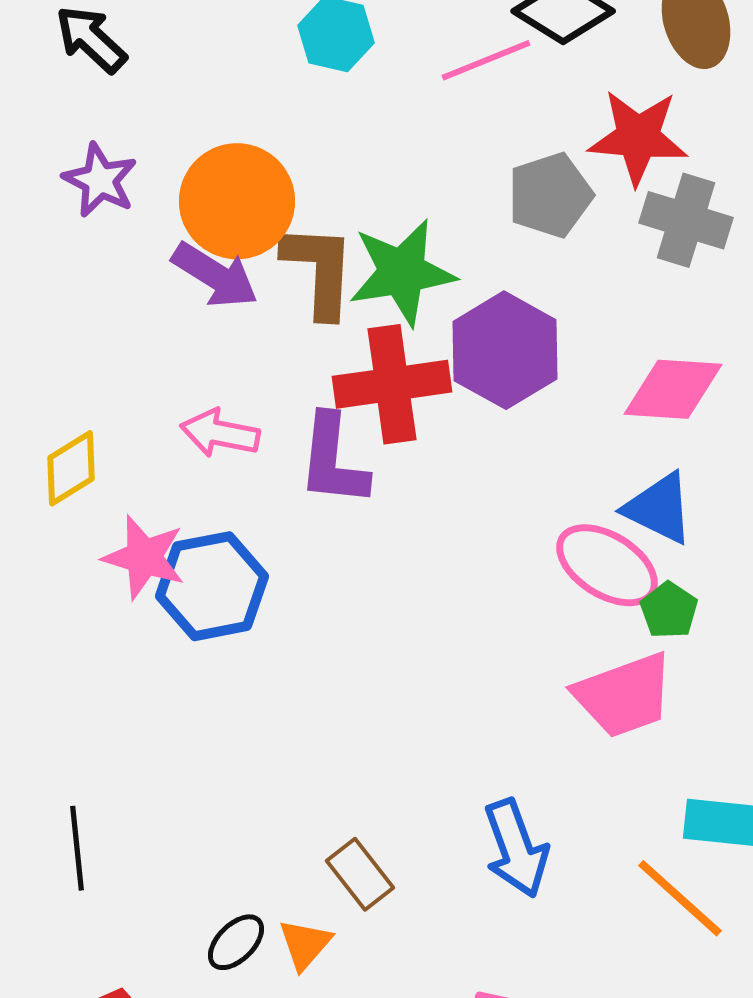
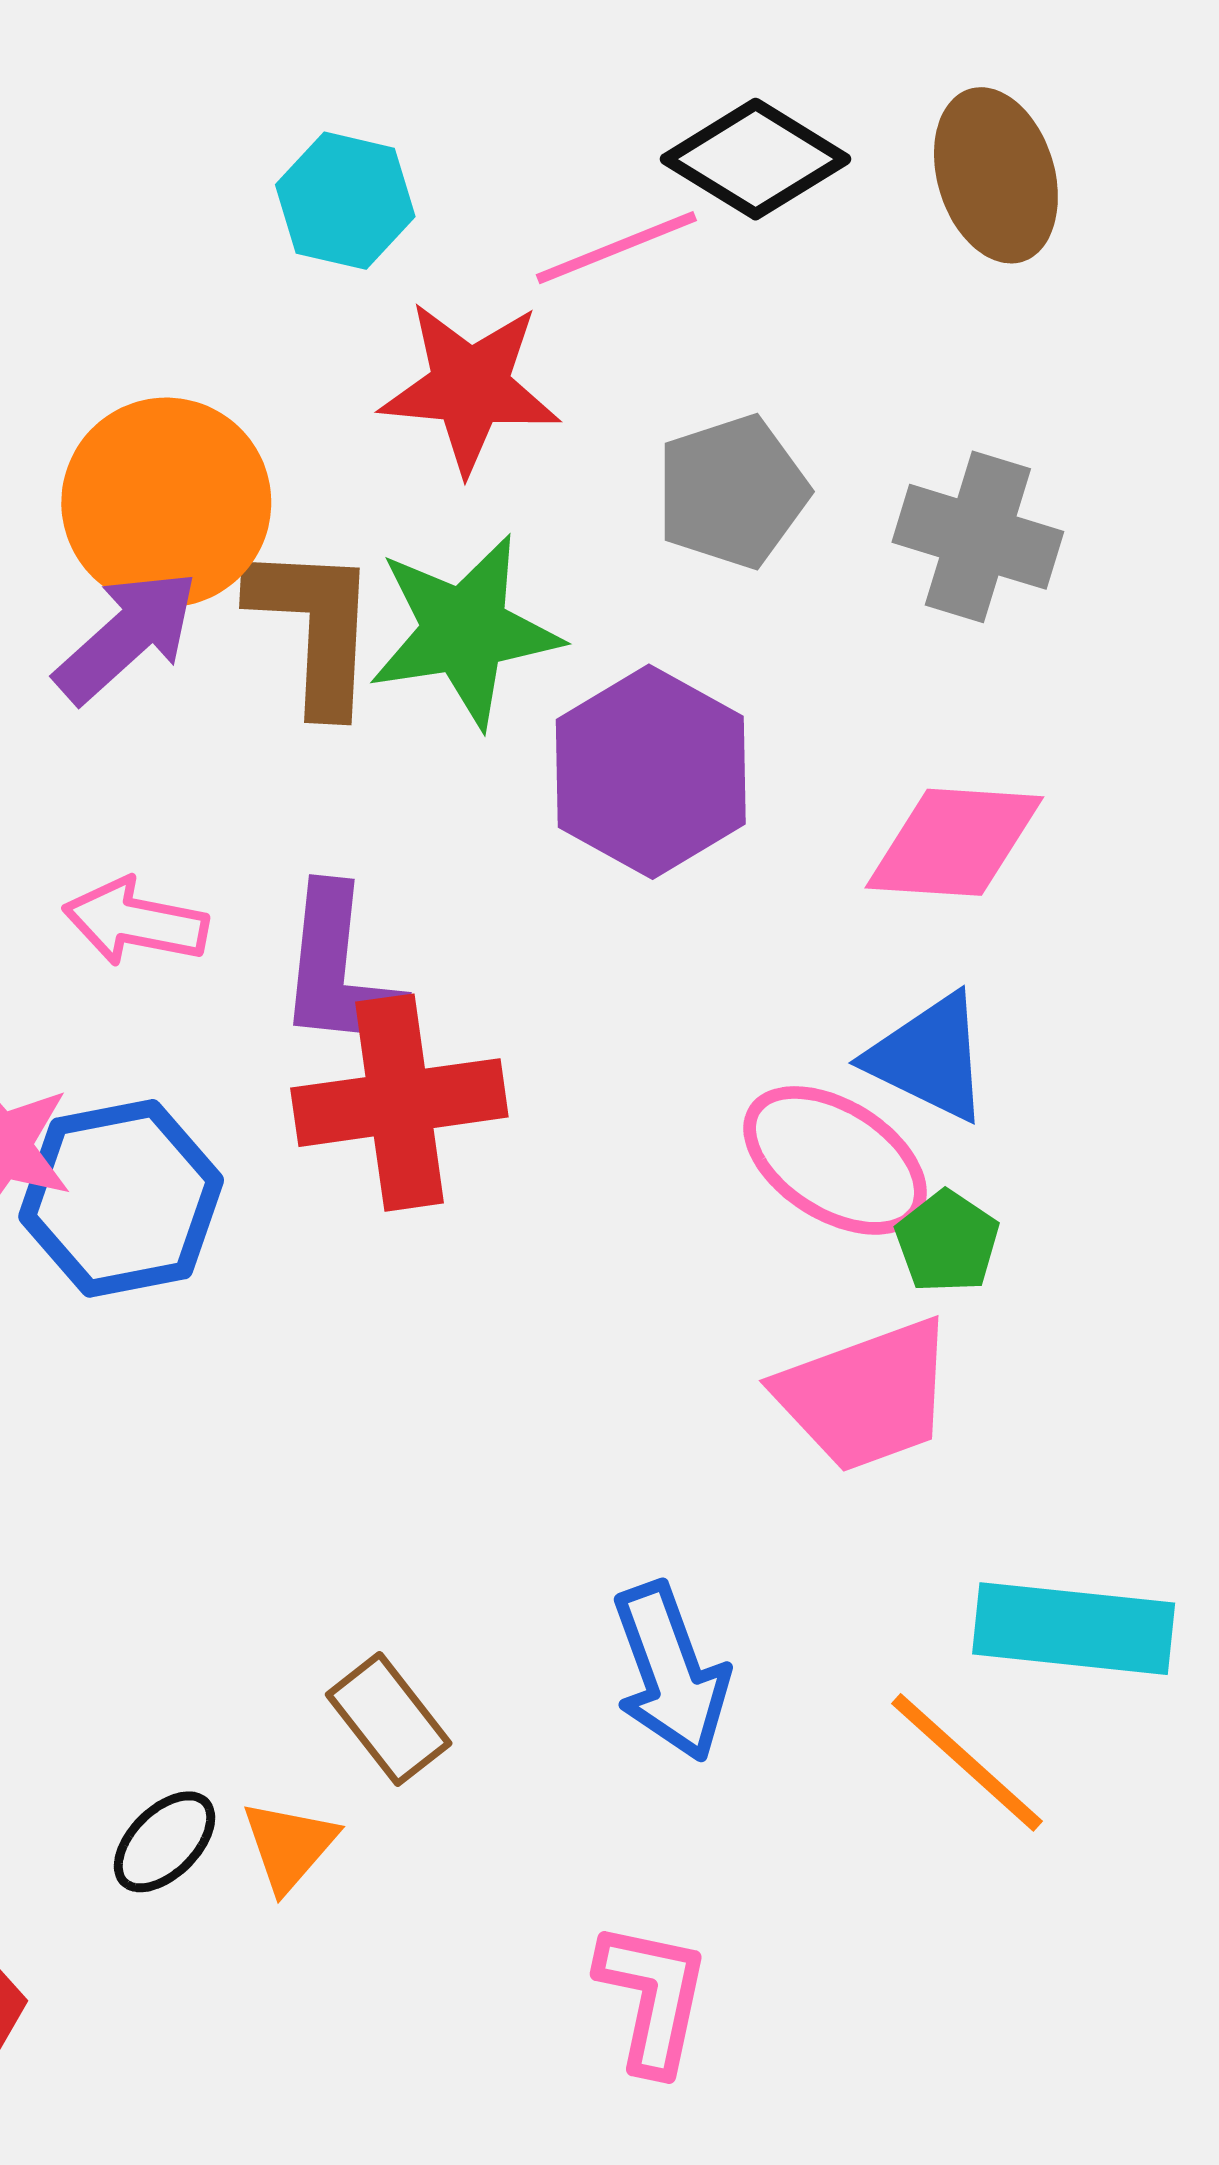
red star: (638, 137) -> (470, 387), moved
purple arrow: (215, 275) -> (127, 636), turned -74
red cross: (392, 384) -> (399, 1103), moved

